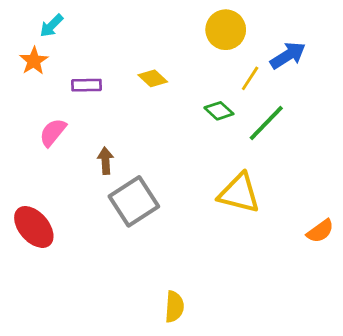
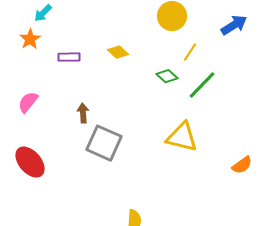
blue arrow: (288, 55) -> (234, 25), moved
pink semicircle: (53, 132) -> (28, 102), moved
gray square: (134, 201) -> (104, 143), turned -33

